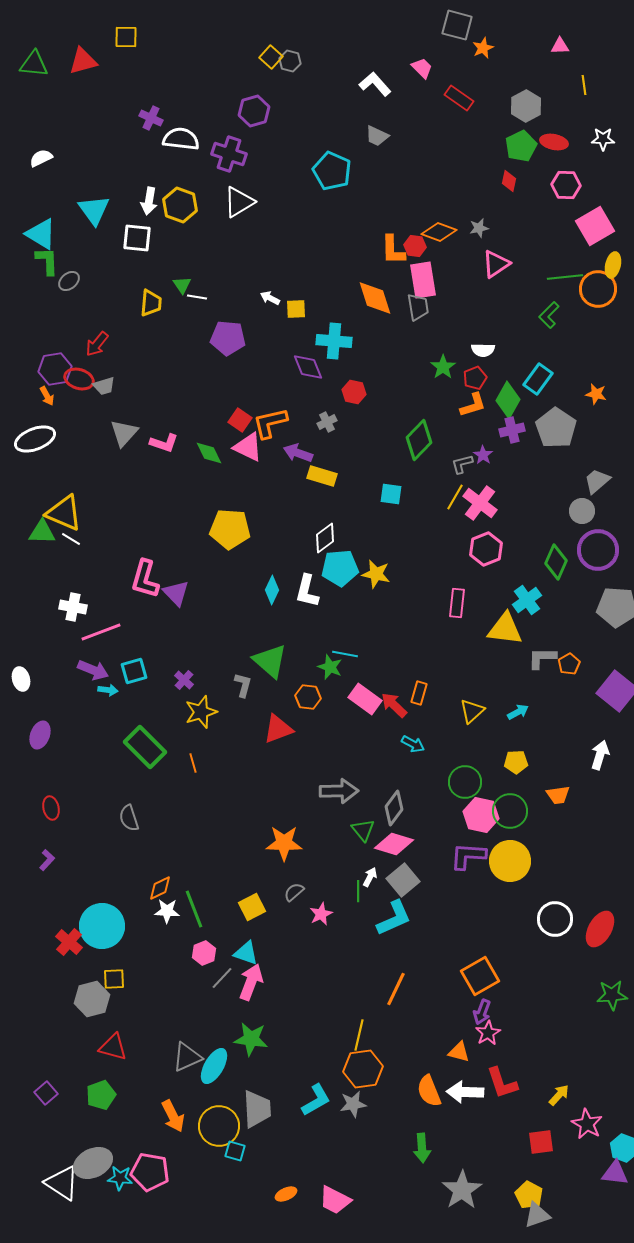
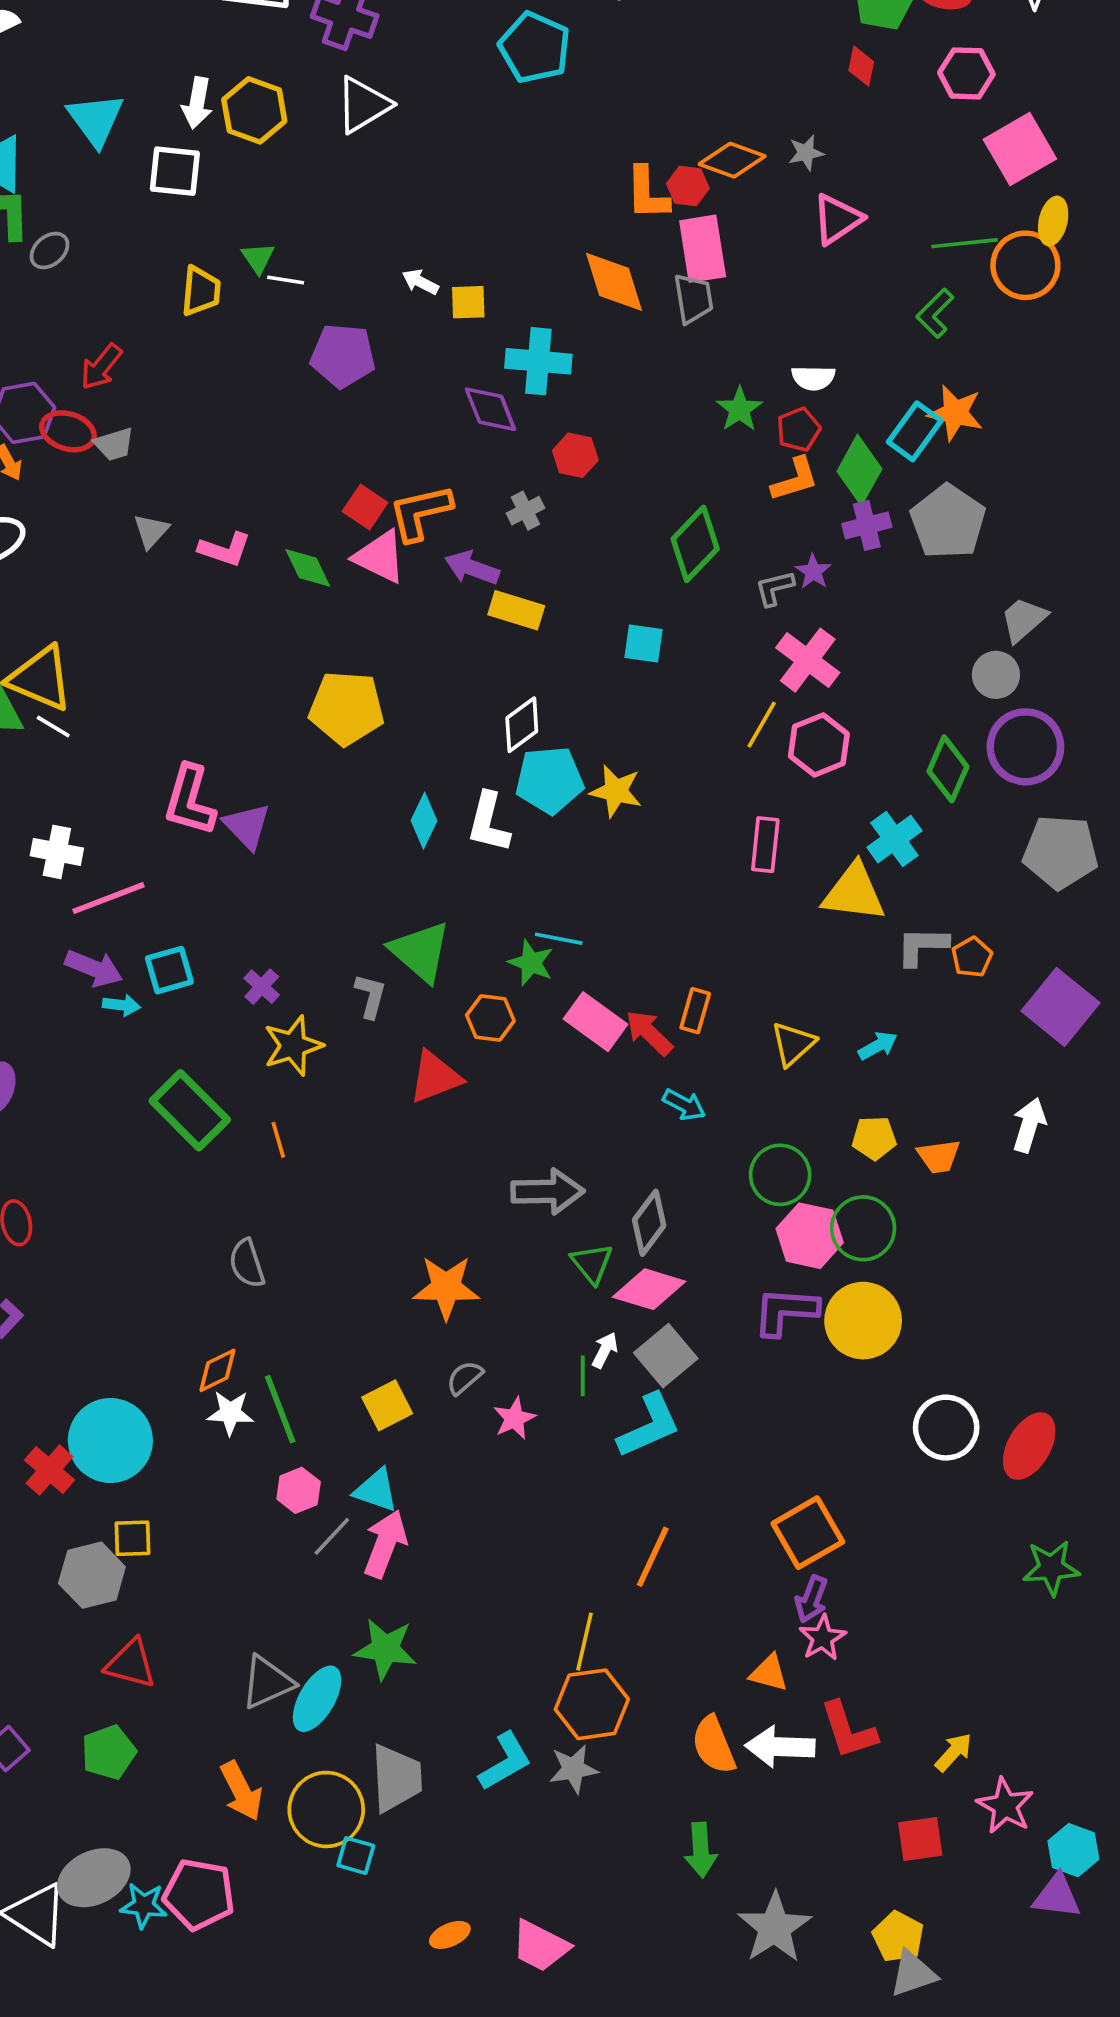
orange star: (596, 394) -> (955, 413), moved, size x1.4
gray triangle: (124, 433) -> (151, 531), size x0.7
yellow line: (455, 497) -> (762, 725), moved
orange trapezoid: (558, 795) -> (939, 1156), moved
gray semicircle: (129, 818) -> (247, 1263), moved

